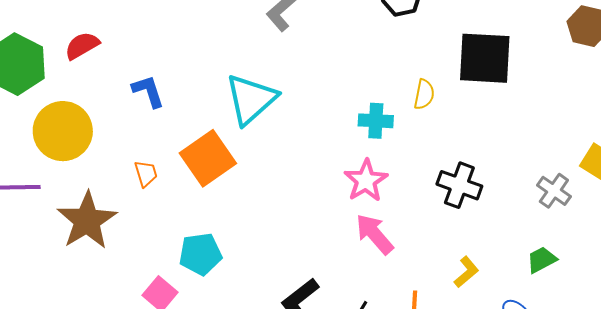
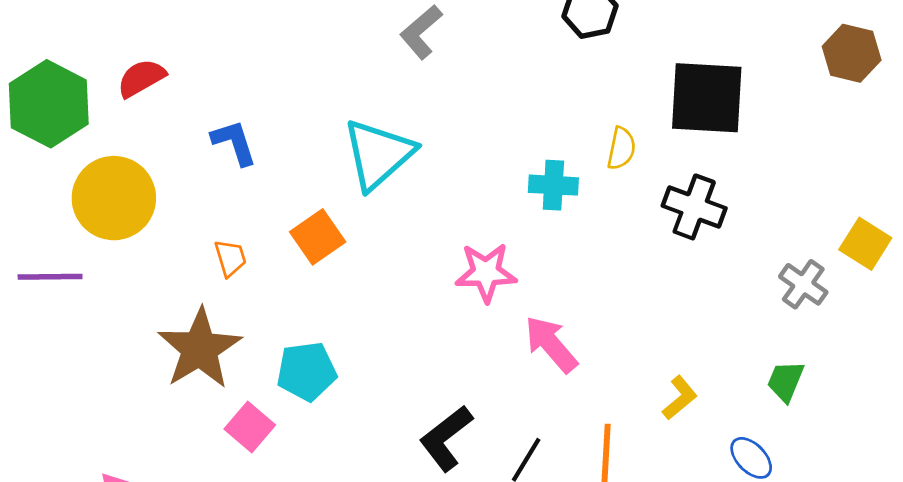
orange square: (208, 158) -> (318, 237), size x0.7
pink star: (366, 181) -> (486, 272), moved, turned 30
black cross: (459, 185) -> (694, 207), moved
brown star: (87, 221) -> (200, 349), moved
green trapezoid: (542, 260) -> (786, 381), turned -40

